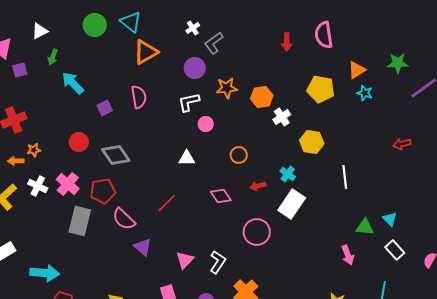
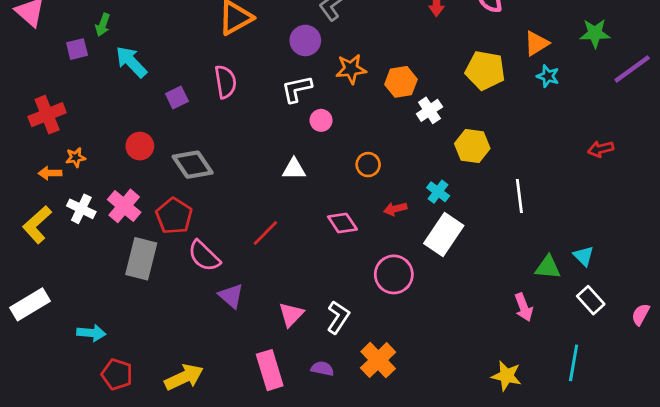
purple square: (20, 70) -> (77, 49), moved
red pentagon: (103, 191) -> (174, 216), turned -30
cyan arrow: (45, 273) -> (91, 333), size x0.7

